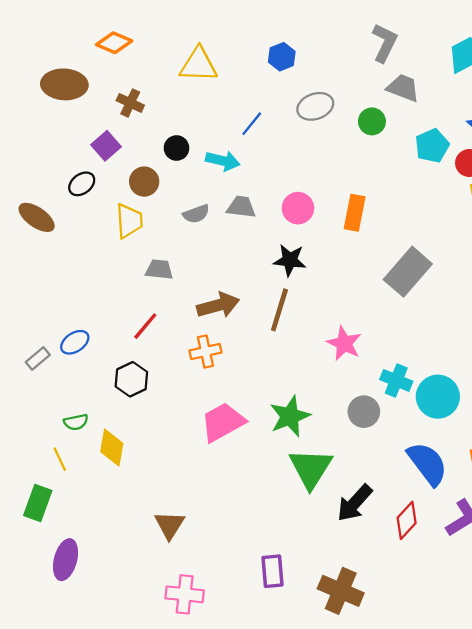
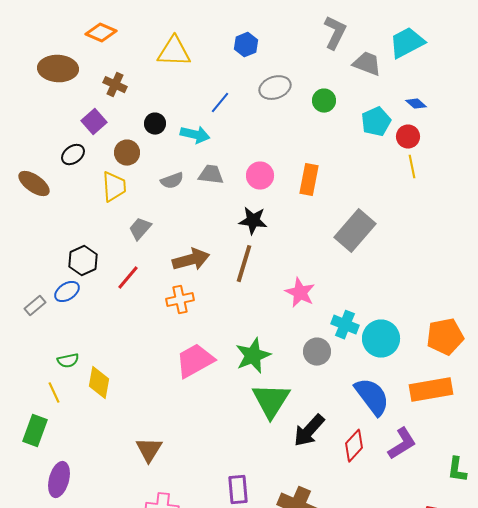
gray trapezoid: (403, 88) -> (367, 64), moved
gray trapezoid: (159, 269) -> (140, 229), turned -55
black hexagon: (131, 379) -> (83, 261), moved

